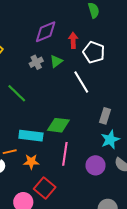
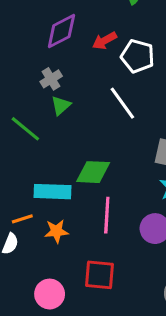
red arrow: (73, 40) -> (105, 41), turned -112
green triangle: (56, 61) -> (61, 105), moved
red square: (45, 188) -> (99, 275), moved, turned -30

